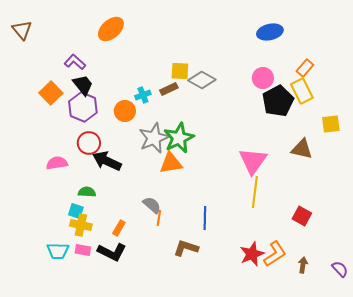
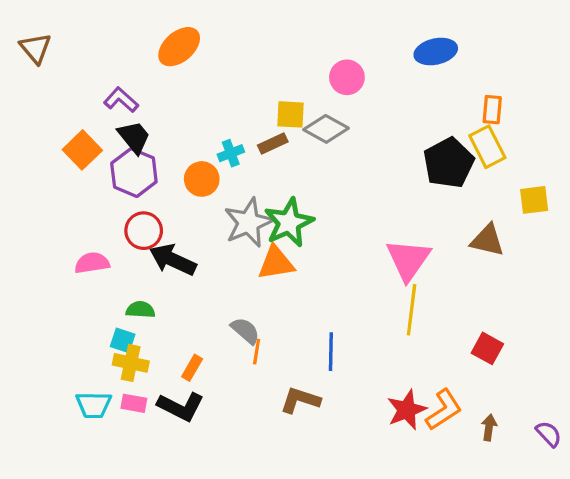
orange rectangle: (305, 68) -> (492, 110), turned -36
pink circle: (263, 78) -> (347, 77), moved

